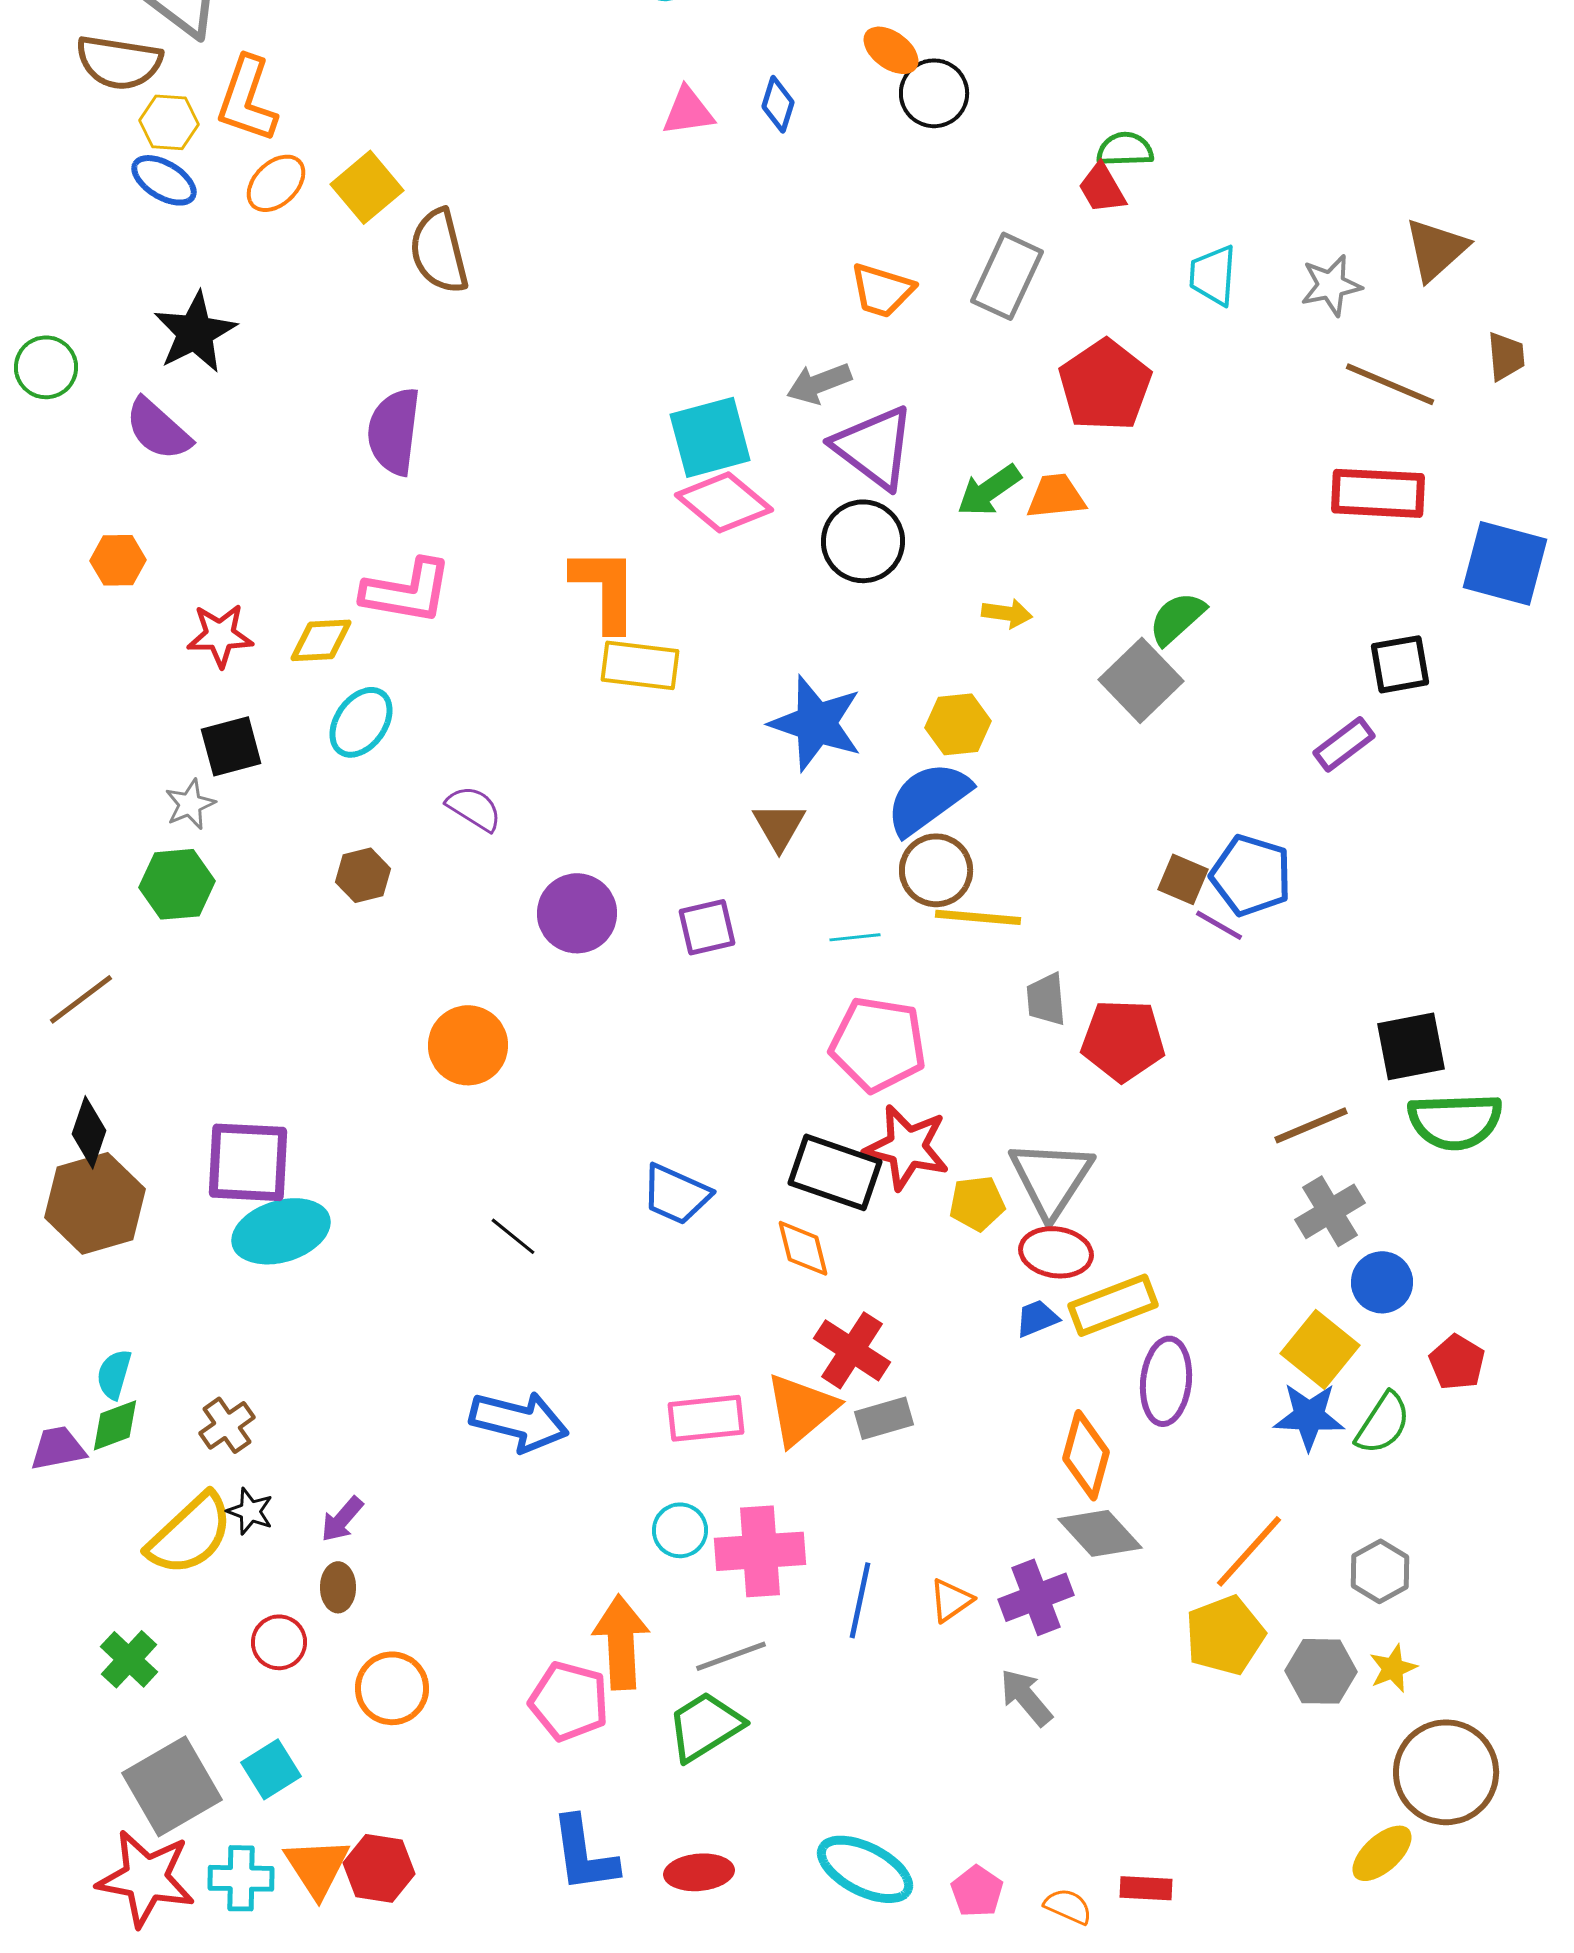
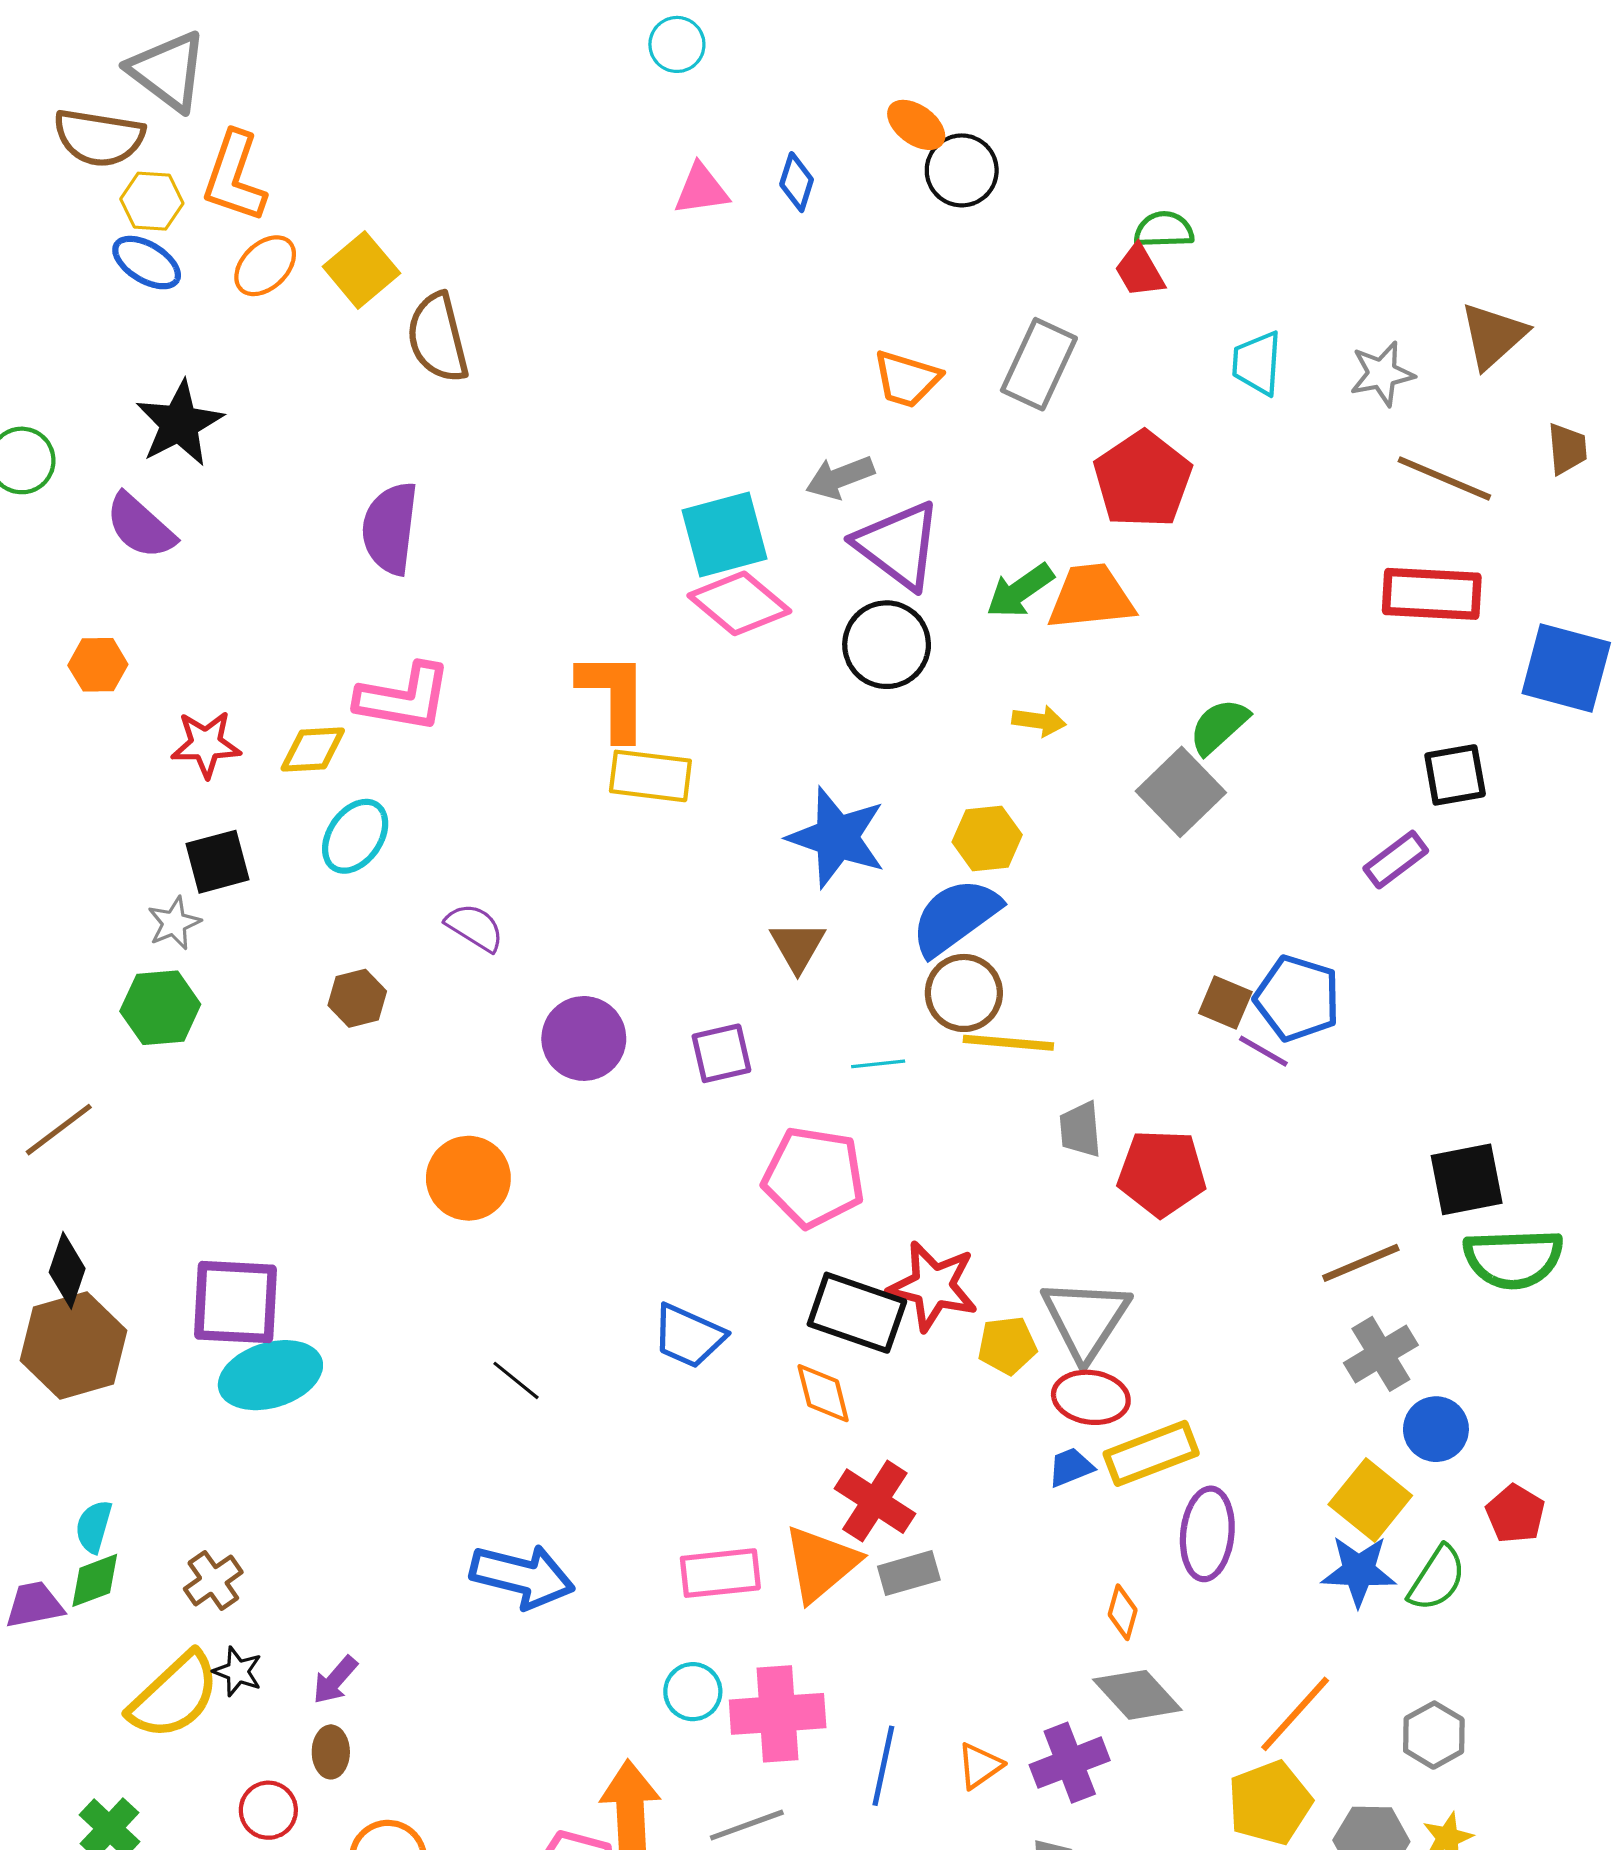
orange trapezoid: (1056, 496) -> (1091, 597), size x1.4
pink pentagon: (878, 1044) -> (814, 1177), moved
orange diamond: (1086, 1455) -> (1123, 1612), size x0.6

